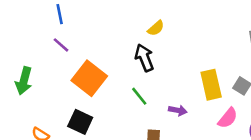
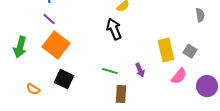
orange square: (89, 78) -> (56, 45), moved
green line: (139, 96) -> (110, 71), moved, turned -35
purple arrow: (178, 110) -> (140, 70), turned 56

